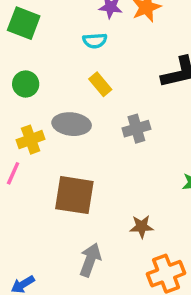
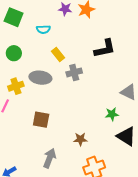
cyan semicircle: (95, 41) -> (43, 29), moved
gray cross: (136, 129) -> (74, 72), moved
brown square: (74, 195) -> (41, 120), size x0.7

